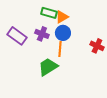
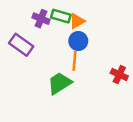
purple cross: (42, 34) -> (41, 19), moved
red cross: (97, 46) -> (119, 75), moved

